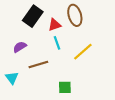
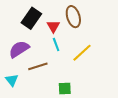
red triangle: (55, 25) -> (53, 26), turned -40
purple semicircle: (20, 47) -> (19, 49), size x1.5

